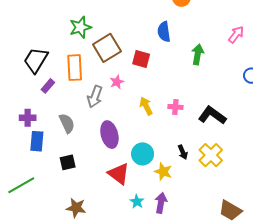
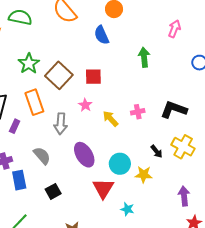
blue semicircle: (164, 32) -> (102, 35), moved
pink star: (117, 82) -> (85, 105), moved
red triangle: (119, 174) -> (103, 188), turned 40
purple arrow: (161, 203) -> (184, 196), moved

